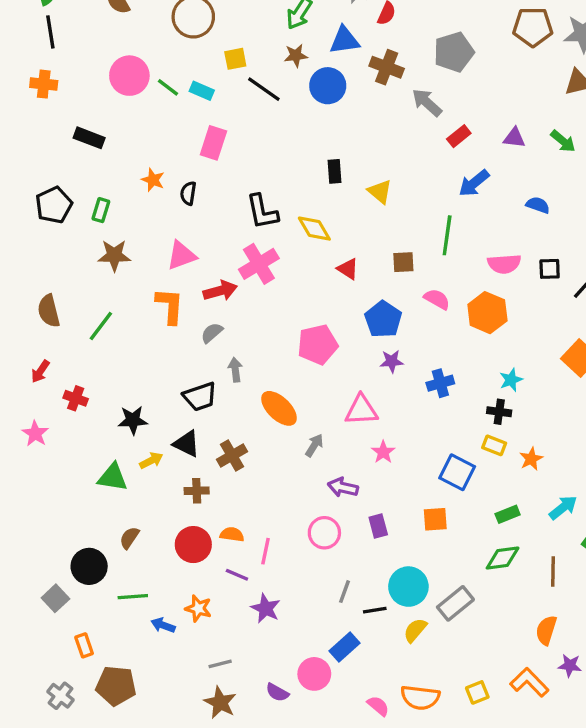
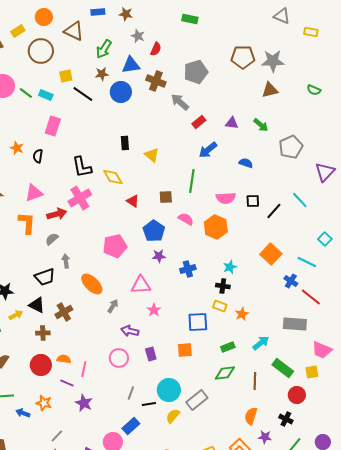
blue square: (457, 472) -> (198, 322), turned -30
gray line: (220, 664) -> (57, 436), turned -32

